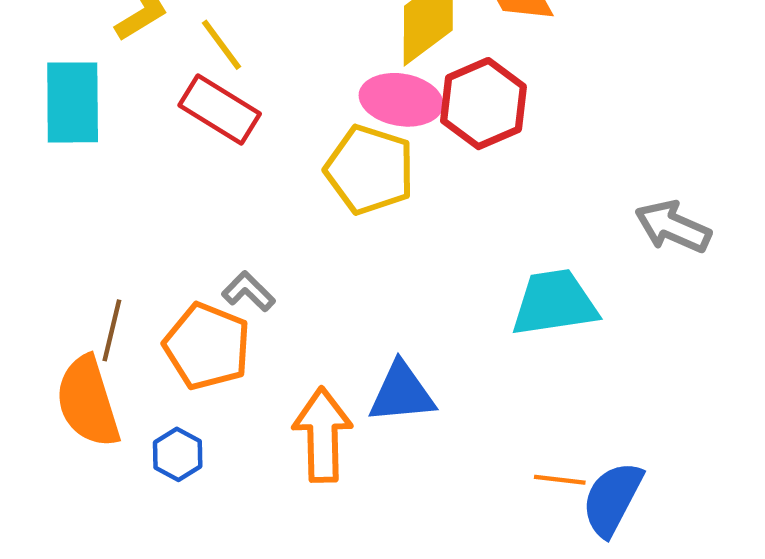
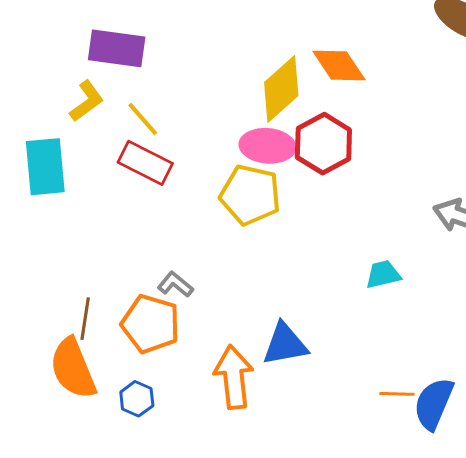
cyan trapezoid: (554, 303) -> (383, 274), size x0.6

